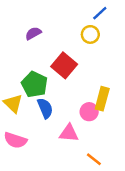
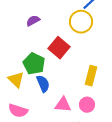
yellow circle: (90, 34) -> (81, 22), size x1.5
pink circle: (89, 112) -> (87, 105), moved

